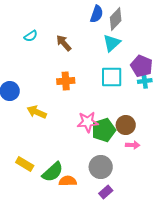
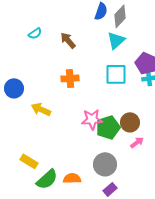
pink arrow: (133, 145) -> (137, 142), turned -40
green semicircle: (53, 172) -> (47, 179), moved

